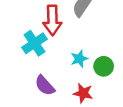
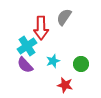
cyan star: (79, 59) -> (53, 61), moved
purple semicircle: (45, 86) -> (25, 65), moved

